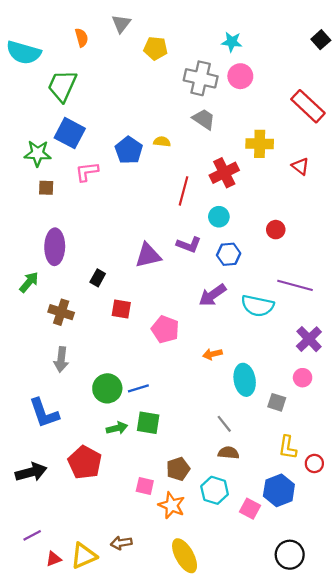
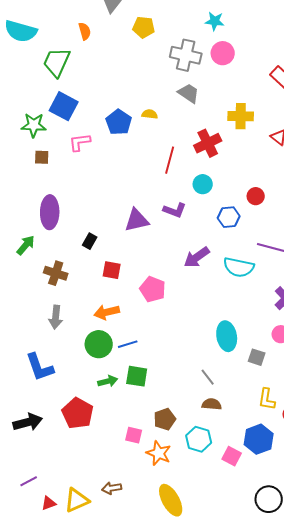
orange semicircle: (82, 38) -> (85, 31), moved
blue hexagon: (229, 254) -> (229, 217), moved
orange arrow: (212, 354) -> (107, 312), moved, size x1.4

